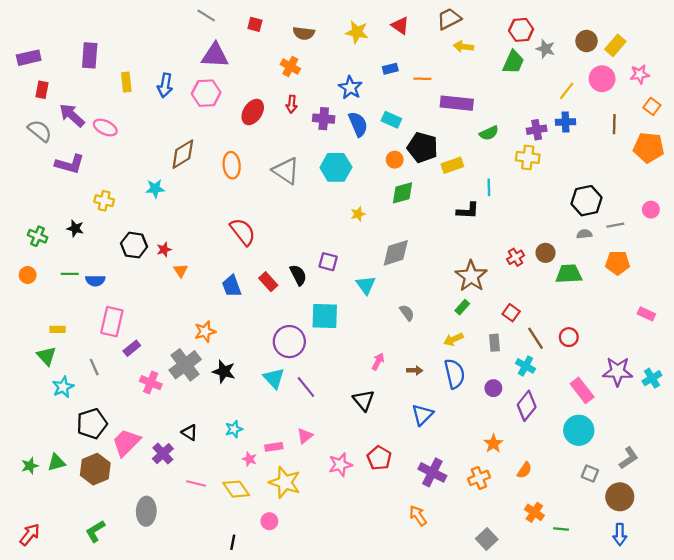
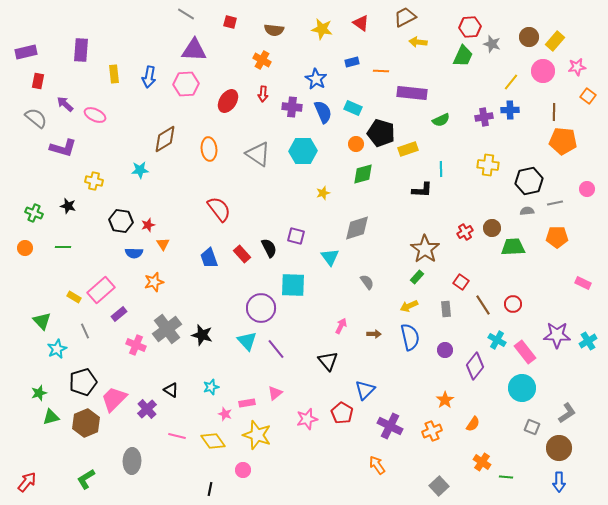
purple arrow: (72, 115) -> (65, 104), size x0.7
orange pentagon: (649, 147) -> (563, 141), moved
yellow cross: (528, 157) -> (488, 165), moved
blue semicircle: (95, 281) -> (134, 253), moved
pink rectangle: (112, 322) -> (101, 290), turned 36
yellow rectangle: (58, 329) -> (74, 297), moved, turned 32
orange star: (205, 332) -> (154, 282), moved
cyan cross: (526, 366) -> (497, 340), moved
blue triangle: (422, 415) -> (365, 390), moved
green star: (30, 466) -> (39, 393), moved

